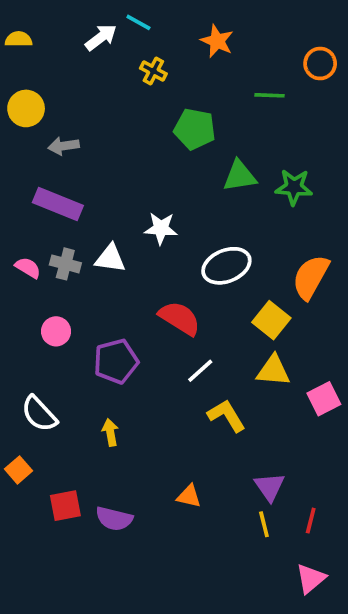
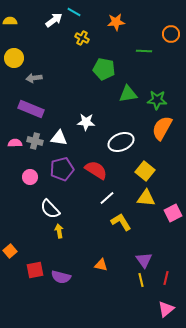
orange star: (217, 41) -> (116, 22), turned -30
pink semicircle: (28, 268) -> (15, 143), turned -32
orange semicircle: (311, 277) -> (162, 128), moved
purple pentagon: (116, 361) -> (62, 169), moved
white semicircle: (39, 414) -> (50, 209), moved

